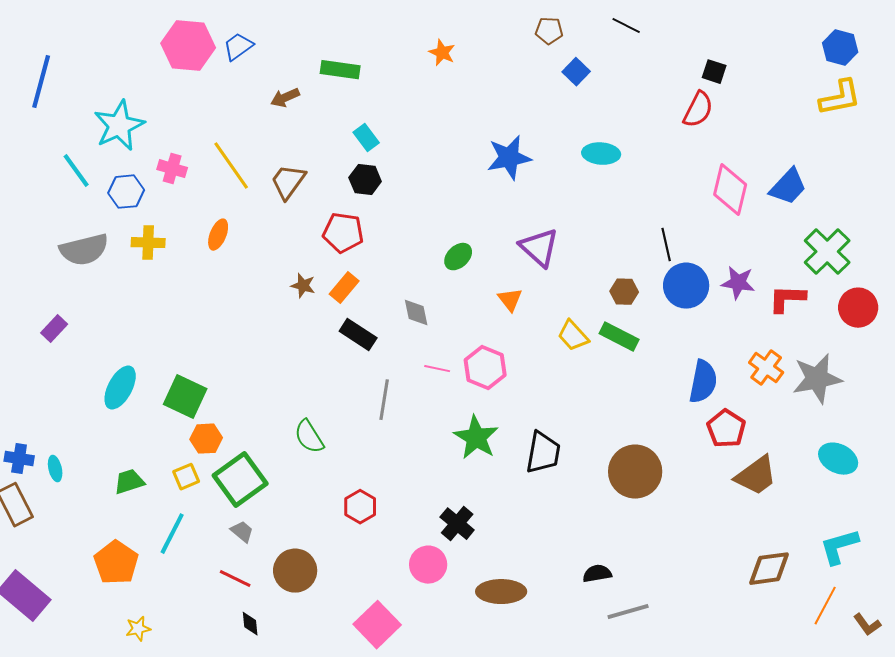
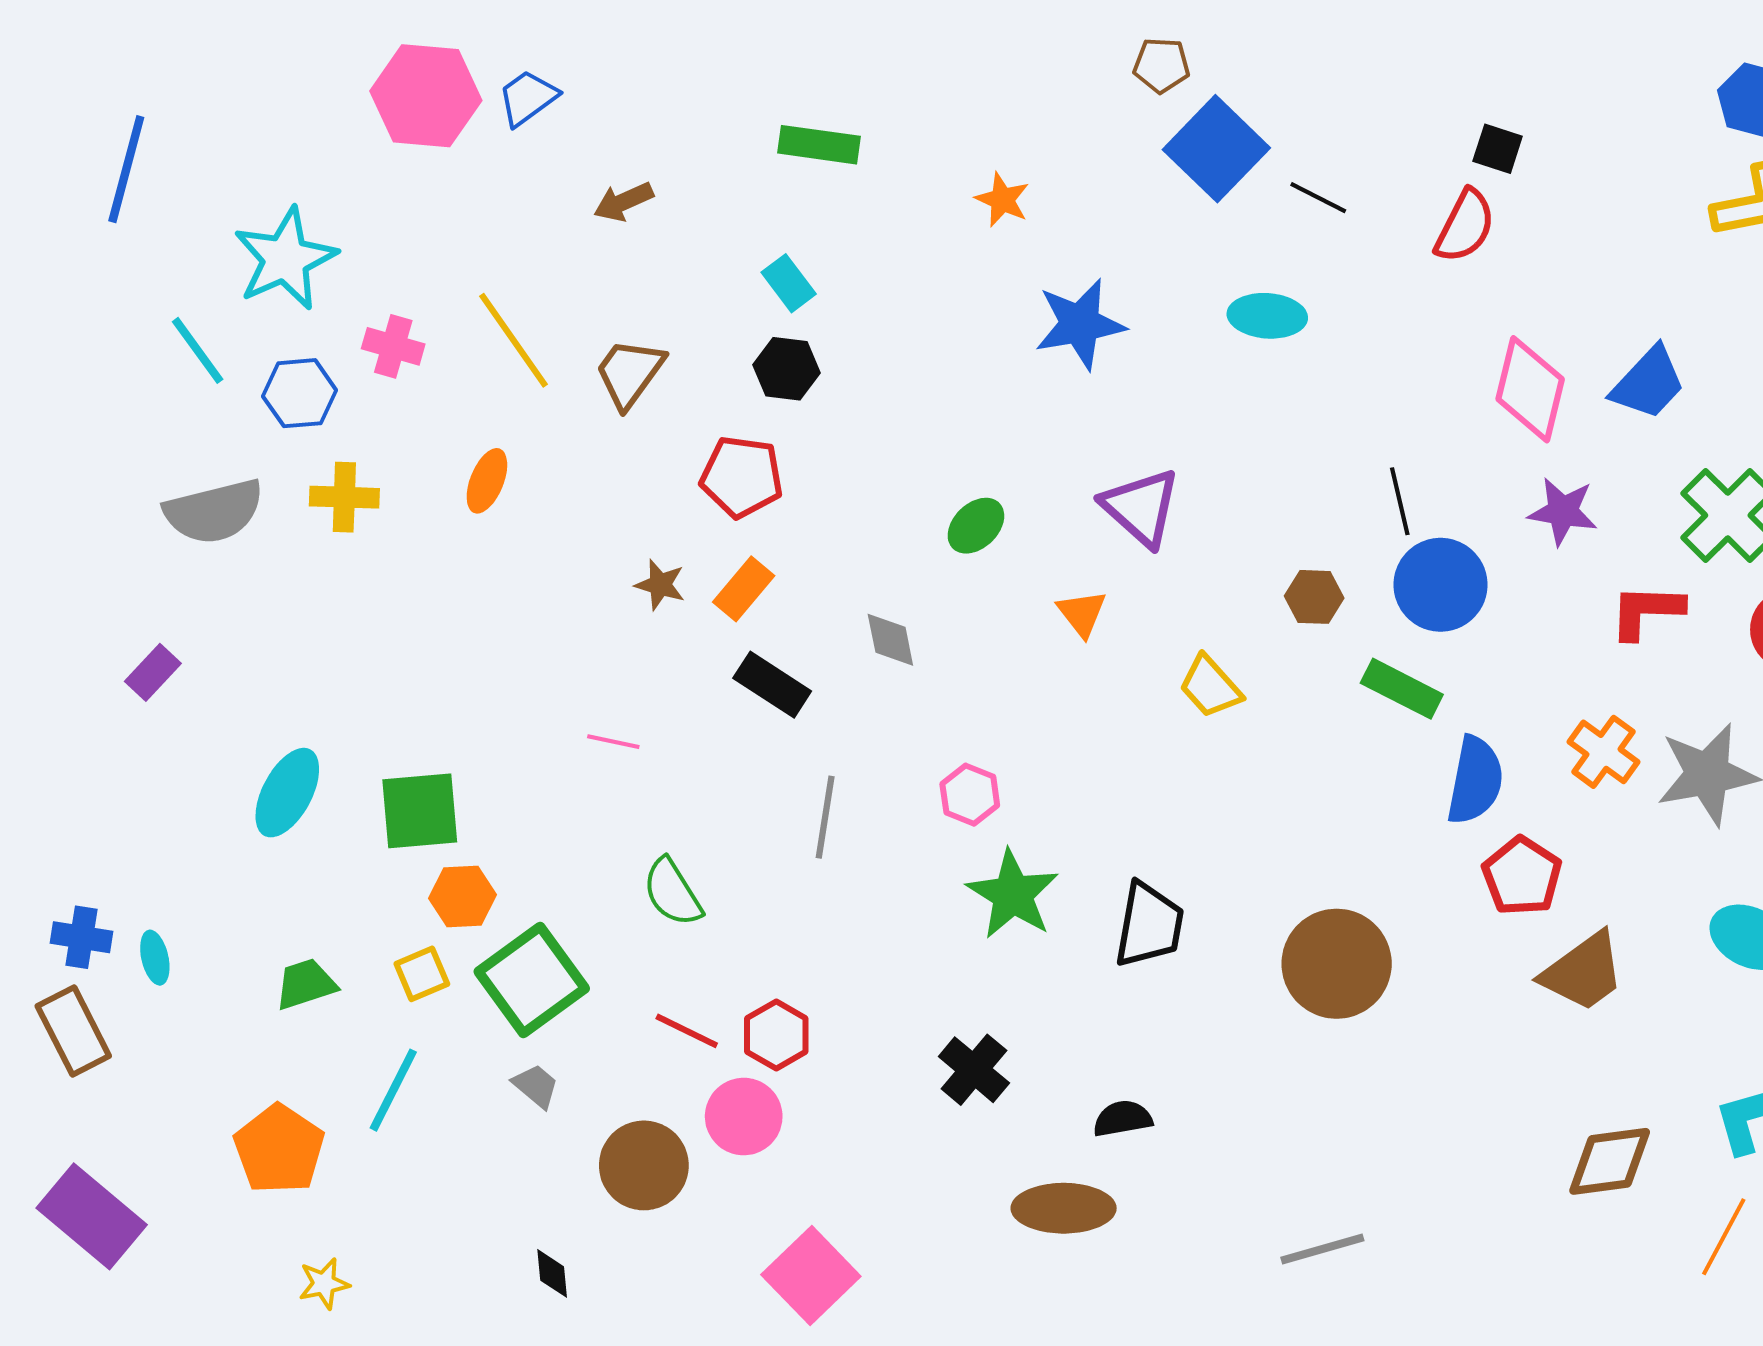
black line: (626, 26) -> (1318, 198), moved
orange star: (442, 53) -> (1002, 200), moved
green rectangle: (340, 70) -> (819, 145), moved
blue square: (576, 72) -> (1216, 149), size x1.8
purple star: (738, 283) -> (1563, 511), moved
green rectangle: (619, 337) -> (1402, 689), moved
pink hexagon: (485, 368) -> (970, 795), moved, size x0.7
pink line: (437, 369) -> (613, 742), moved
green square: (185, 397) -> (420, 811), turned -30
pink circle: (428, 565) -> (744, 1117), moved
black semicircle: (597, 574) -> (1123, 1119), moved
red line: (235, 579) -> (687, 1031), moved

